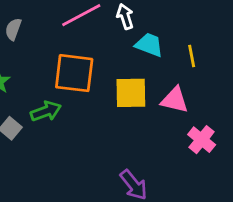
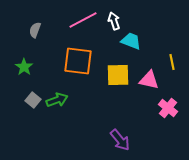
yellow line: (192, 56) -> (172, 62), moved
green arrow: (46, 111) -> (57, 100), moved

